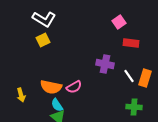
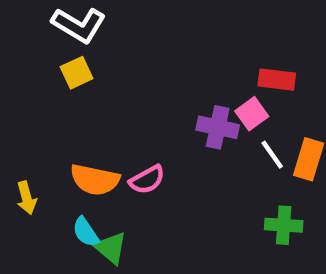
pink square: (119, 22) -> (252, 114), moved
cyan semicircle: (57, 105) -> (86, 232), moved

